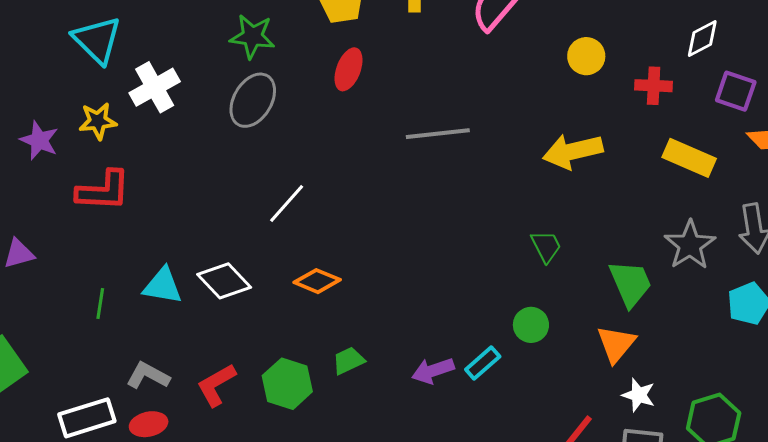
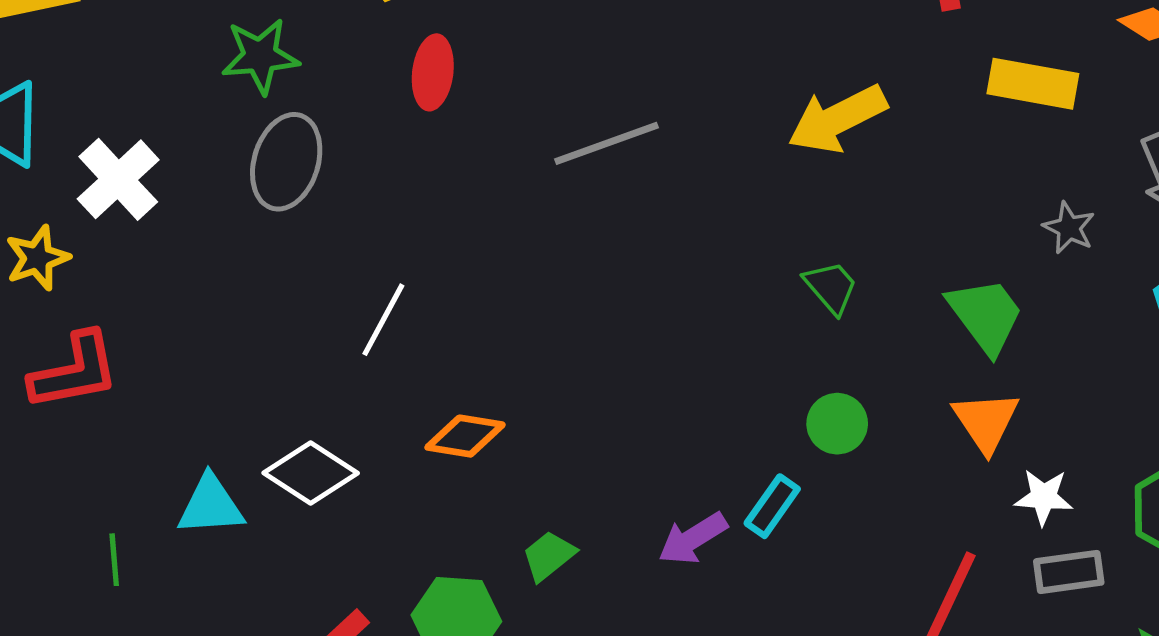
gray star: (690, 245) -> (1069, 228), size x0.6

